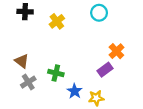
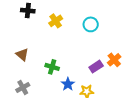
cyan circle: (99, 13) -> (91, 24), moved
orange cross: (116, 51) -> (114, 60), moved
gray cross: (28, 82) -> (23, 88), moved

